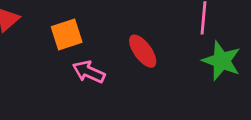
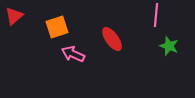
green star: (222, 61) -> (169, 46), size x0.7

